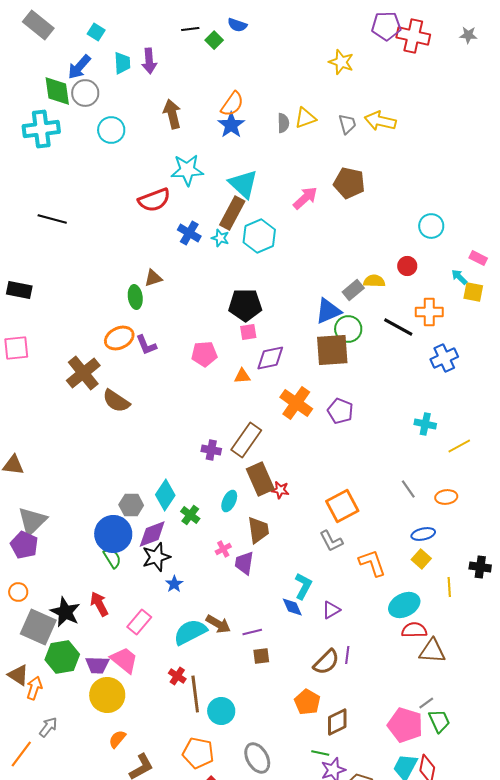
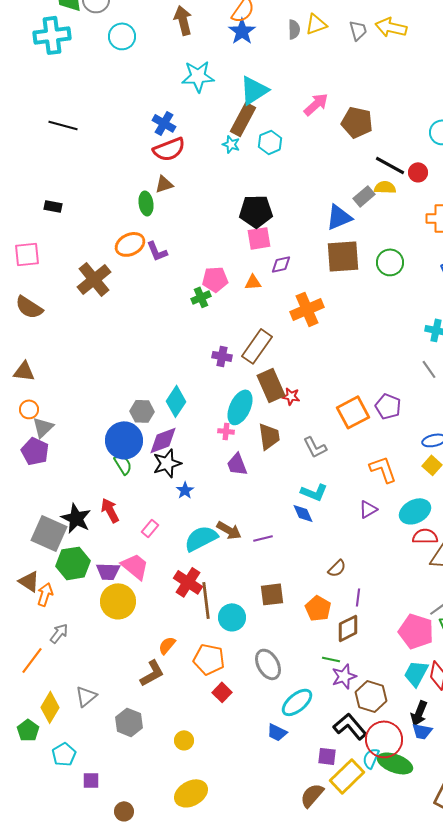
brown pentagon: (349, 183) -> (357, 122), moved
cyan triangle: (243, 184) -> (254, 90), turned 44
red semicircle: (154, 200) -> (169, 149), moved
blue cross: (189, 233) -> (164, 123), moved
cyan hexagon: (259, 236) -> (270, 142), size x0.7
black rectangle: (19, 290) -> (53, 206), moved, size x0.7
black line: (398, 327) -> (390, 165), moved
green circle: (348, 329) -> (390, 262), moved
pink square: (248, 332) -> (259, 238), size x1.4
pink pentagon: (204, 354) -> (215, 279), moved
purple diamond: (270, 358) -> (281, 264), size x0.7
brown semicircle: (116, 401) -> (29, 307), moved
orange cross: (296, 403) -> (307, 309), turned 32
purple pentagon: (340, 411) -> (388, 406), moved
gray line: (408, 489) -> (429, 369), moved
cyan ellipse: (229, 501) -> (240, 407), size x1.6
green cross: (190, 515) -> (201, 297), moved, turned 30
gray triangle: (32, 521) -> (43, 427), size x0.7
gray L-shape: (331, 541) -> (315, 447), moved
pink cross: (223, 549) -> (226, 431), moved, turned 35
purple trapezoid: (244, 563) -> (237, 464), moved, turned -30
cyan L-shape: (303, 586) -> (314, 492), turned 84
orange circle: (18, 592) -> (29, 409), moved
purple triangle: (331, 610) -> (368, 509), moved
pink rectangle: (139, 622) -> (150, 528), size x0.7
purple line: (347, 655) -> (358, 597), moved
brown square: (261, 656) -> (272, 594), moved, size x1.4
brown semicircle: (326, 662) -> (337, 568), size x0.7
red cross: (177, 676) -> (188, 582), size x1.6
orange semicircle: (117, 739) -> (167, 645), moved

